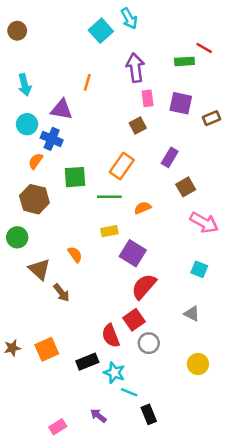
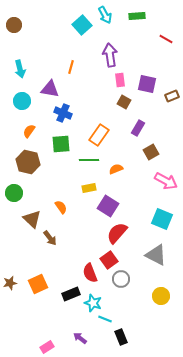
green rectangle: (184, 61) -> (137, 16), moved
brown square: (138, 125) -> (124, 102), moved, turned -32
blue cross: (52, 139) -> (63, 113), moved
cyan square: (199, 269) -> (162, 219), size x1.5
gray triangle: (192, 314) -> (156, 255), size x1.6

